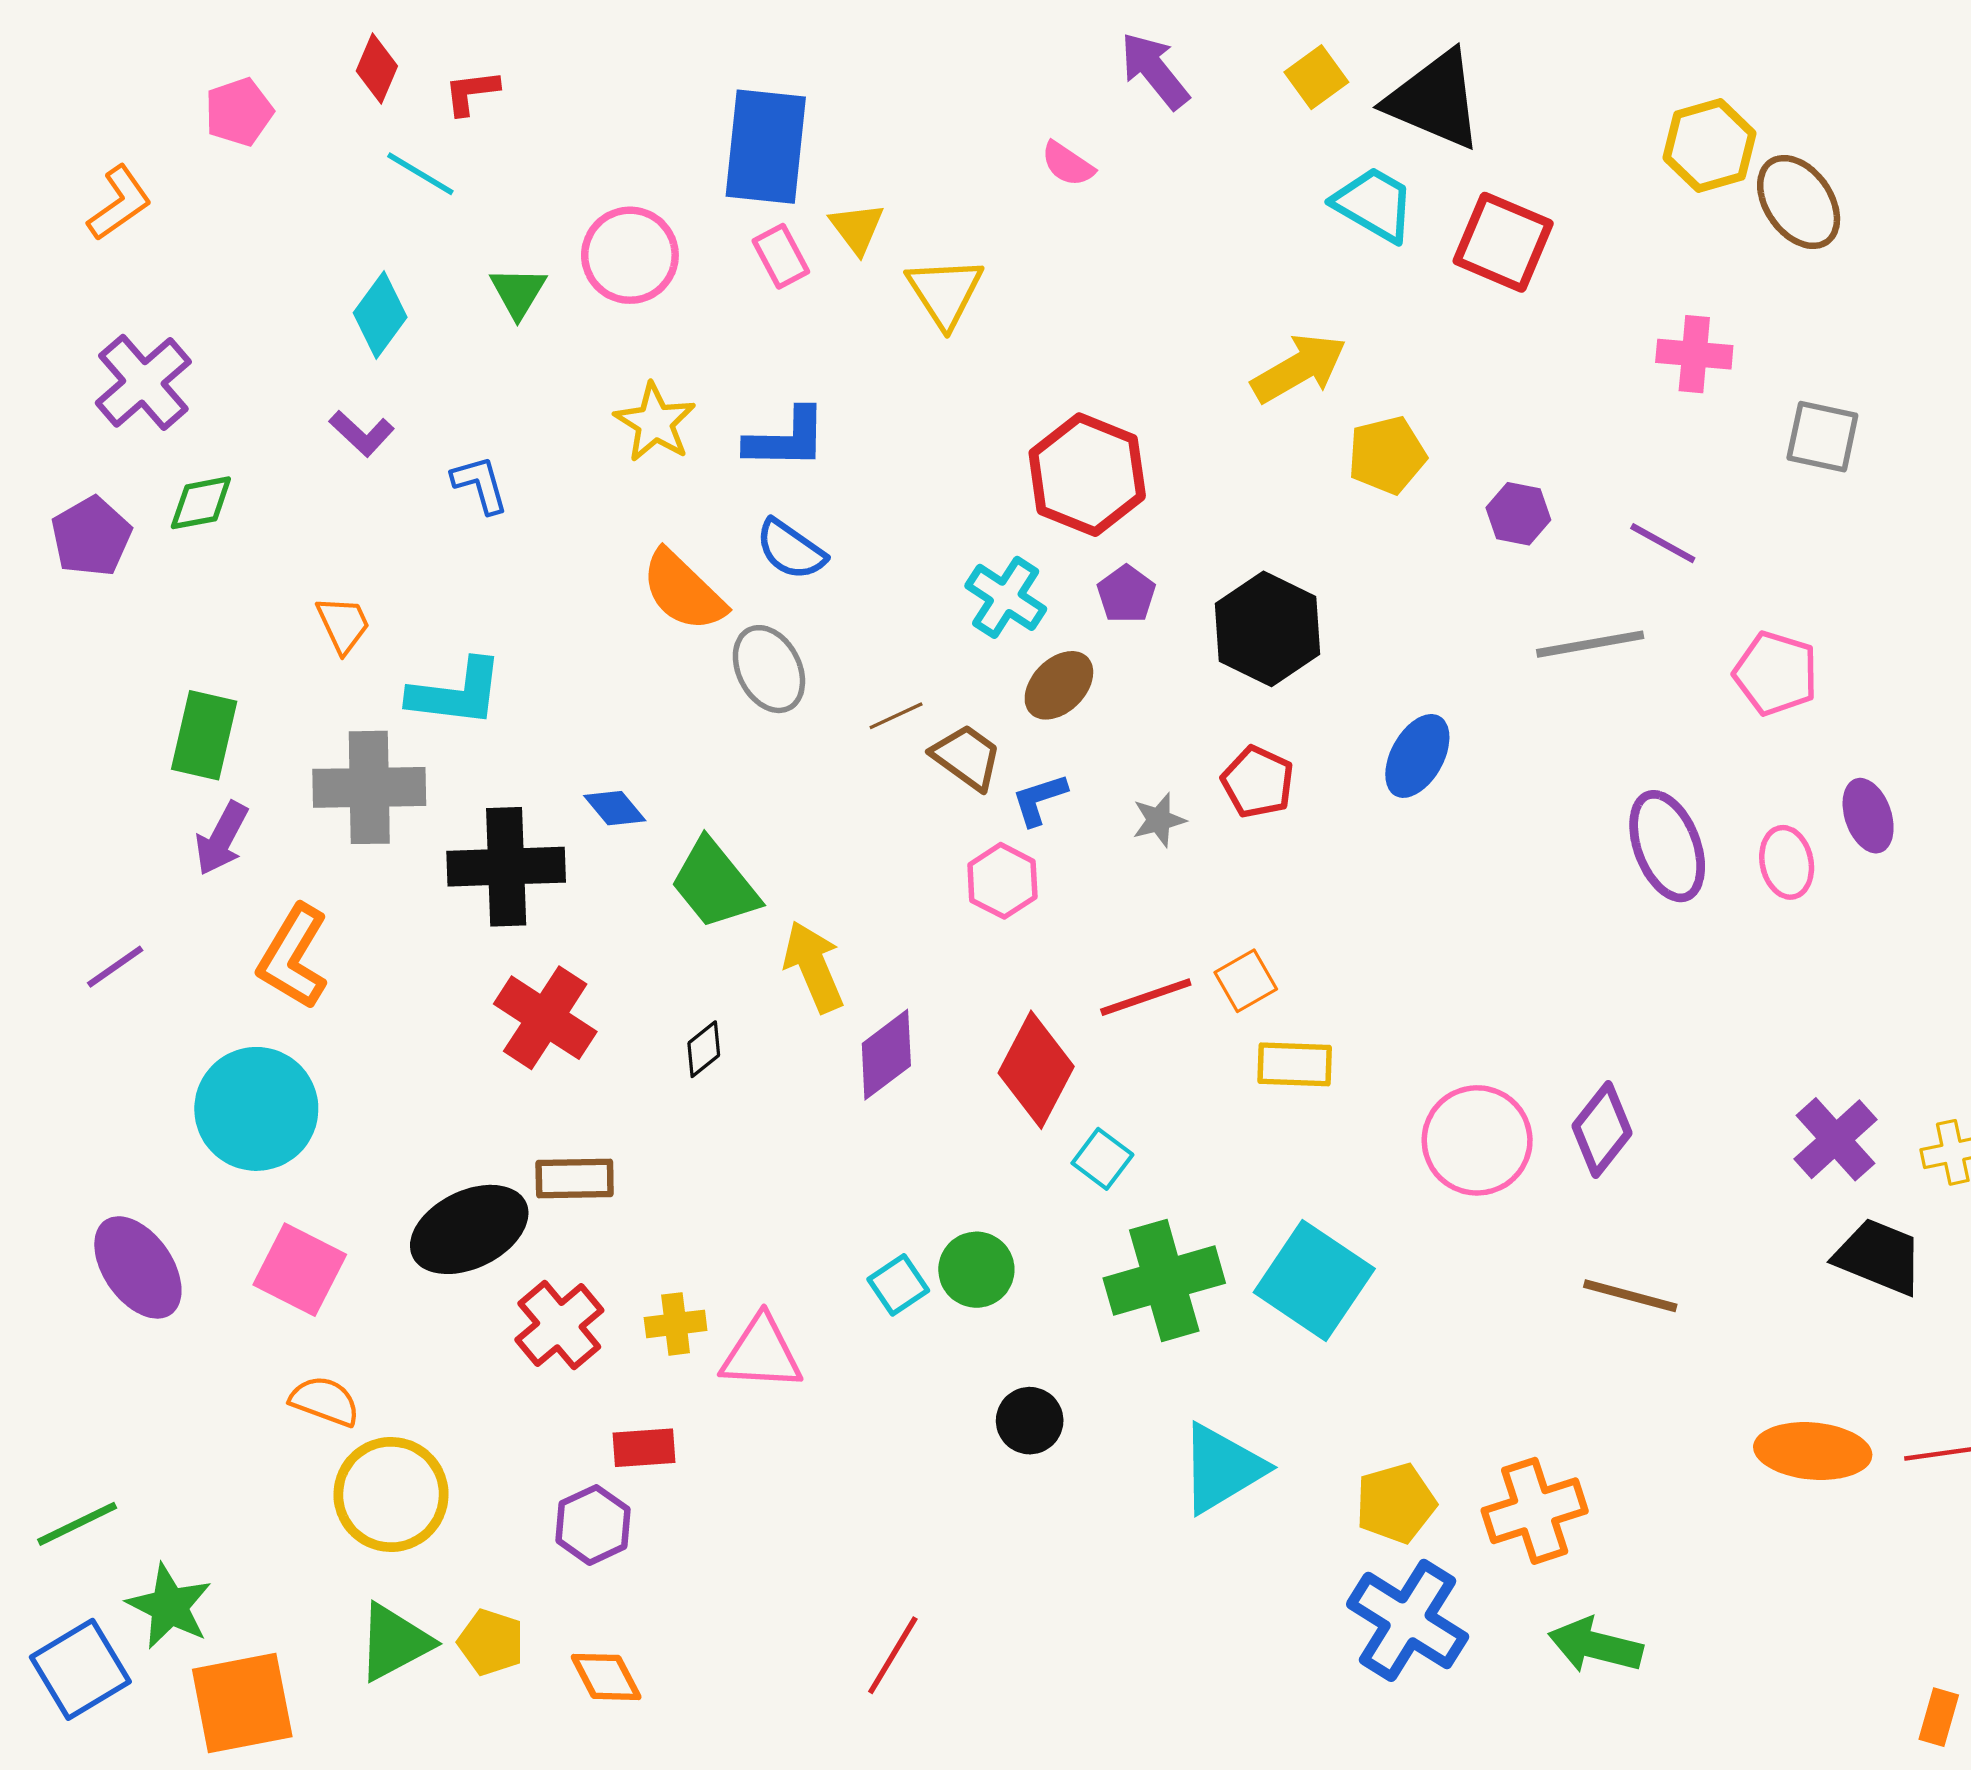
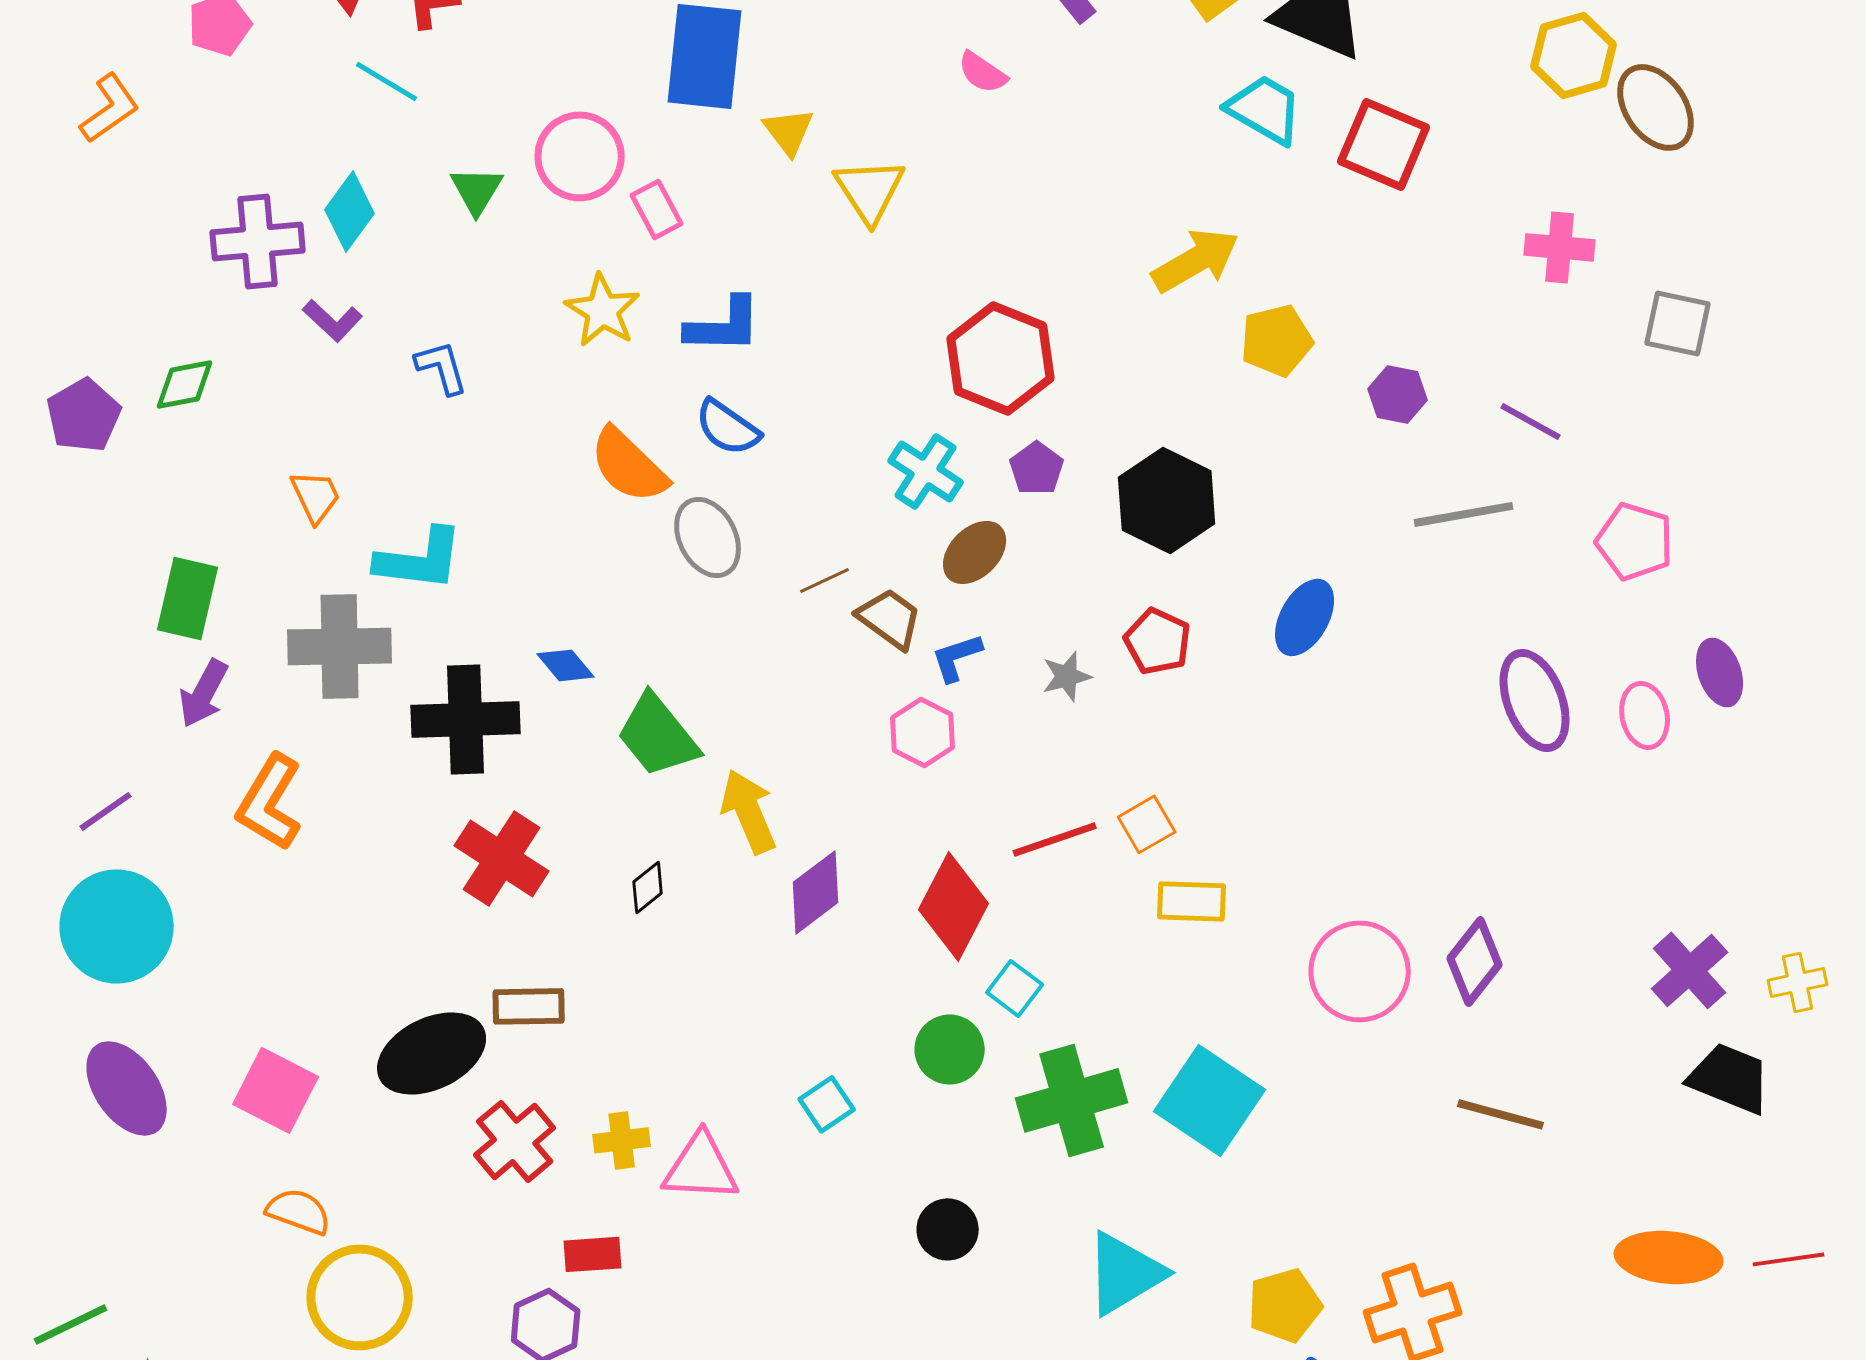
pink rectangle: (781, 256) -> (657, 209), moved
purple cross: (143, 382) -> (258, 241), moved, turned 36
cyan circle: (256, 1109) -> (117, 926), moved
green circle: (976, 1270) -> (950, 1049), moved

